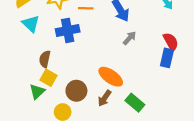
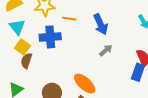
yellow square: (49, 78) -> (22, 47), moved

